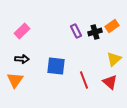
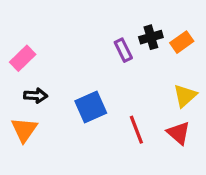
pink rectangle: (22, 31) -> (23, 58), moved
black cross: (95, 32) -> (151, 37), moved
blue square: (56, 66) -> (91, 107), turned -30

